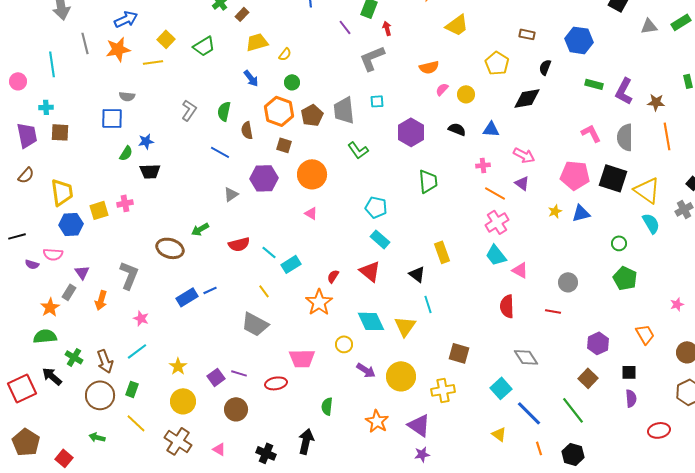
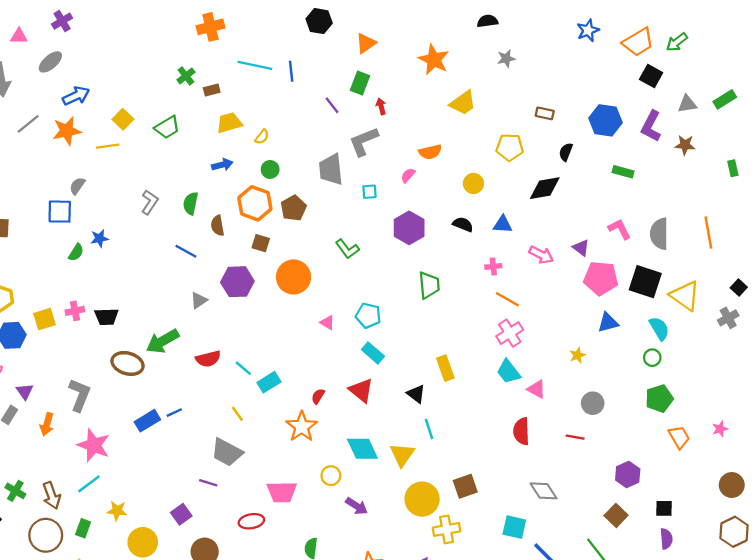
brown rectangle: (242, 14) -> (212, 90), turned 32
gray line: (85, 43) -> (28, 124), turned 65
yellow pentagon: (497, 63) -> (510, 147), turned -30
blue arrow: (251, 78) -> (222, 165), turned -66
pink semicircle: (442, 89) -> (408, 175), moved
purple L-shape: (624, 91) -> (651, 126), moved
gray semicircle: (127, 96) -> (77, 186), turned 119
brown star: (656, 102) -> (685, 145), moved
gray trapezoid: (344, 110) -> (331, 169), moved
black trapezoid: (150, 171) -> (106, 317), moved
purple triangle: (522, 183) -> (581, 248), moved
yellow star: (555, 211) -> (577, 355), moved
pink triangle: (311, 213) -> (327, 323), moved
cyan semicircle: (651, 223) -> (659, 328), moved
green arrow: (200, 229) -> (163, 341), size x1.6
green pentagon: (625, 278) -> (659, 399), turned 30
pink star: (141, 318) -> (94, 445), size x1.8
orange trapezoid: (645, 334) -> (679, 437), moved
brown square: (459, 353) -> (465, 486), turned -35
yellow star: (178, 366) -> (117, 511), moved, turned -30
purple line: (239, 373) -> (208, 483), moved
yellow circle: (401, 376) -> (422, 499), moved
cyan square: (501, 388) -> (514, 527), turned -35

